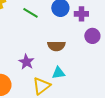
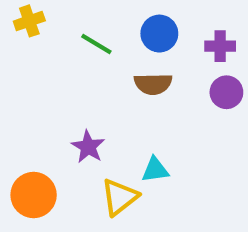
purple cross: (81, 14) -> (220, 46), moved
brown semicircle: (56, 46) -> (153, 84), moved

